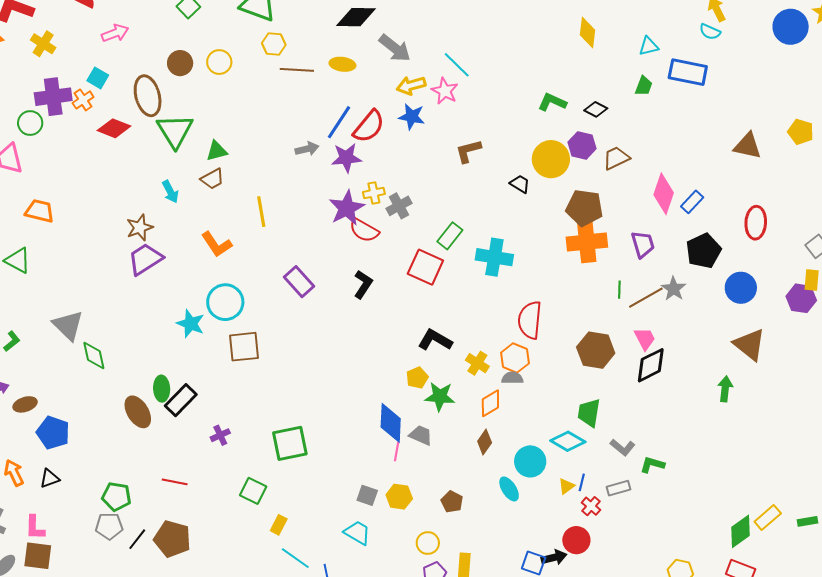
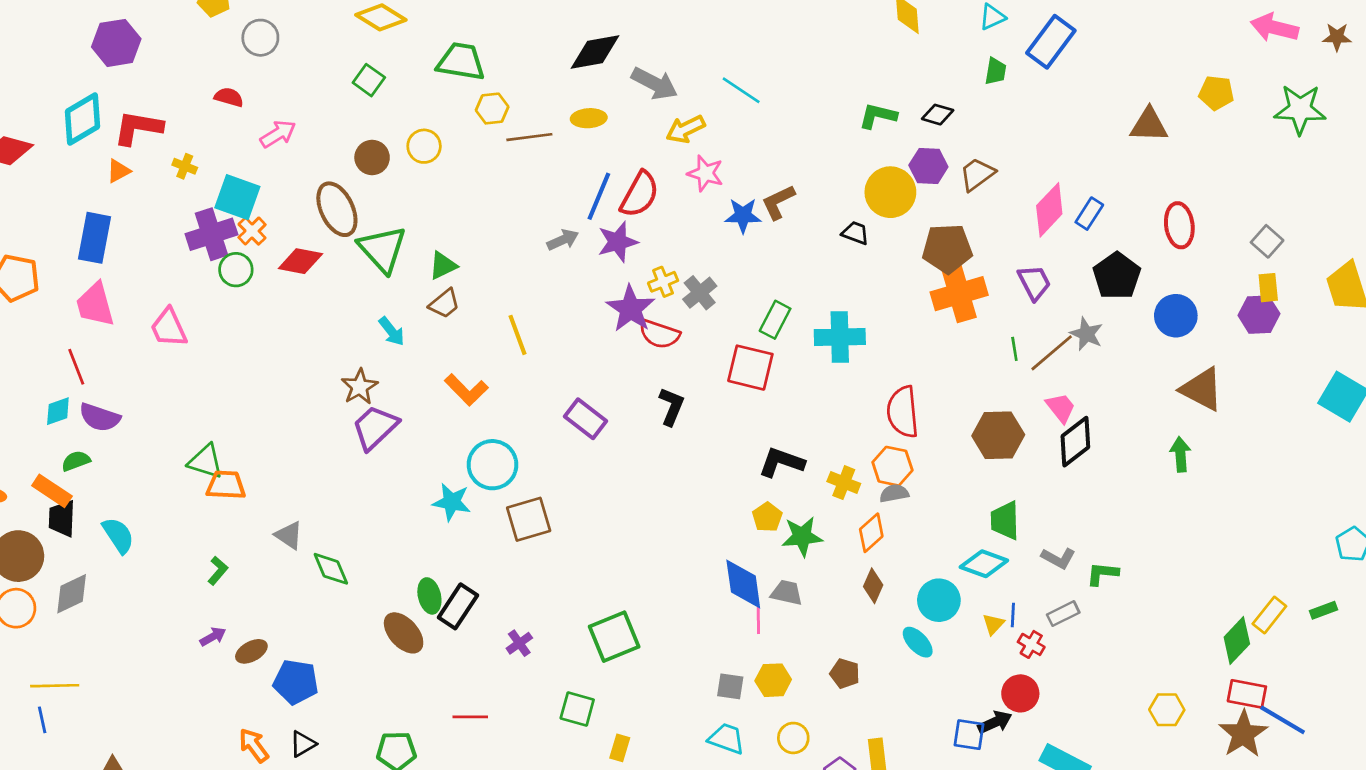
yellow cross: (43, 44) -> (185, 166), size x0.7
blue rectangle: (688, 72) -> (1051, 42), turned -54
cyan square: (98, 78) -> (237, 197), moved, size x1.6
pink star: (445, 91) -> (705, 173), moved
blue star: (412, 117) -> (743, 216), moved
green circle: (30, 123) -> (236, 270), moved
pink diamond: (664, 194) -> (1049, 210), turned 36
orange trapezoid: (40, 211) -> (226, 485), moved
gray triangle: (68, 325) -> (289, 535), size x0.7
yellow circle: (428, 543) -> (793, 738), moved

